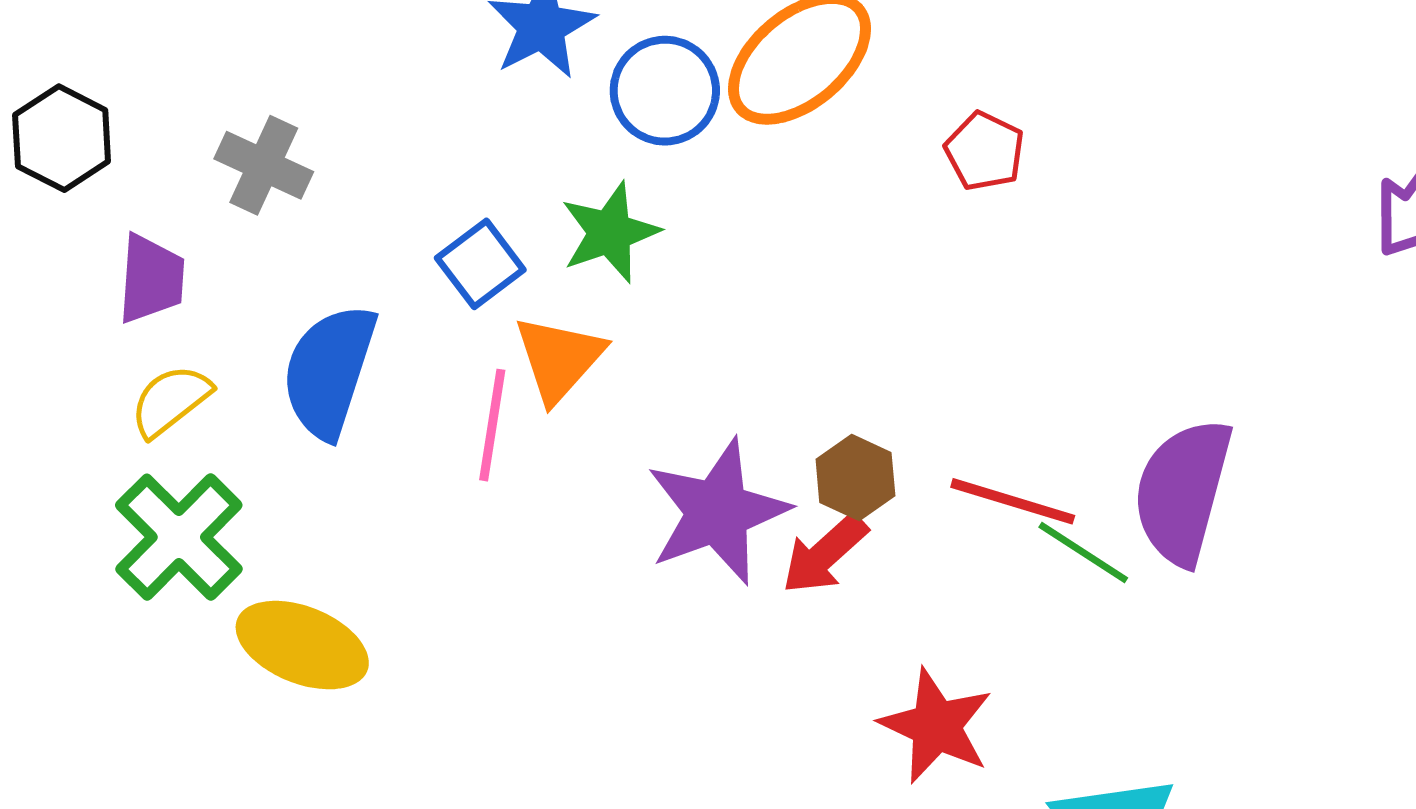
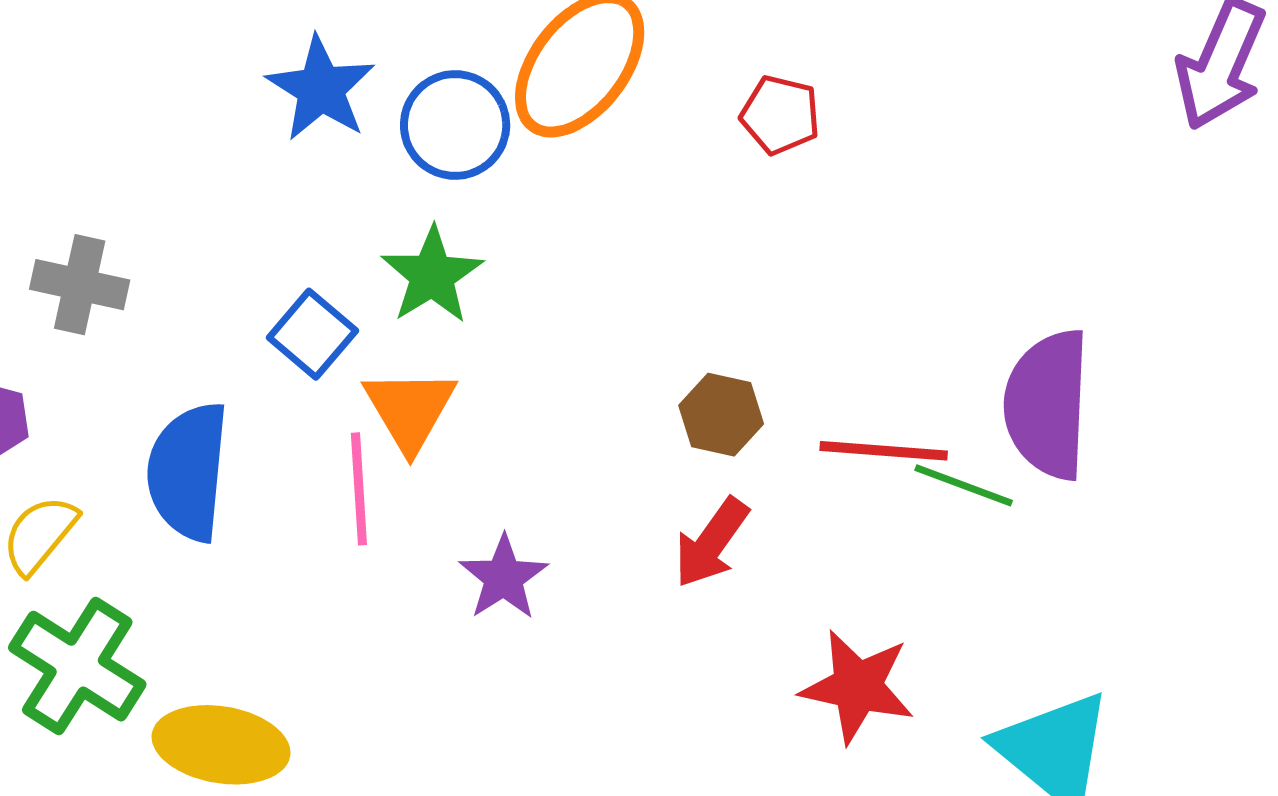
brown hexagon: (855, 477) -> (721, 415), moved
purple star: (717, 512) -> (504, 578), moved, size x0.6

